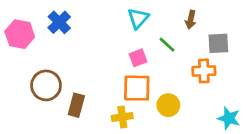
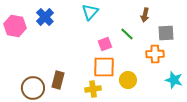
cyan triangle: (138, 18) -> (90, 12), moved
brown circle: (46, 85) -> (33, 88), moved
cyan star: (229, 118) -> (174, 80), moved

